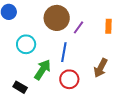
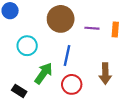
purple line: (78, 27) -> (92, 28), moved, turned 56
brown arrow: (101, 68) -> (105, 74), turned -30

